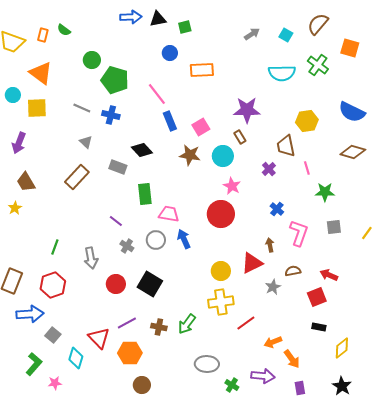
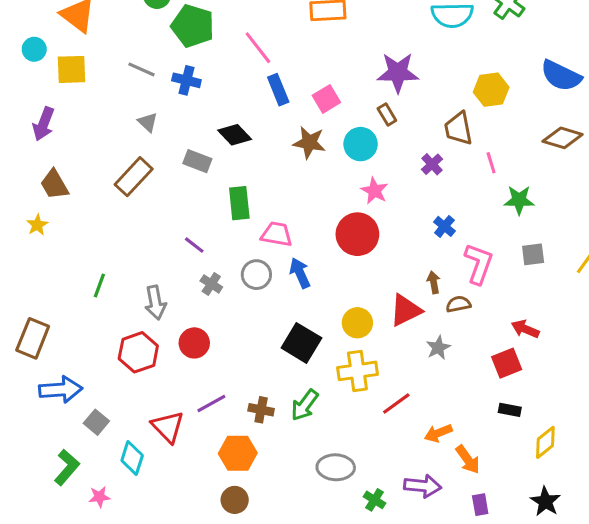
brown semicircle: (293, 271) -> (458, 304), moved
black square: (150, 284) -> (301, 343), moved
red hexagon: (53, 285) -> (138, 352), moved
orange hexagon: (130, 353) -> (238, 453), moved

